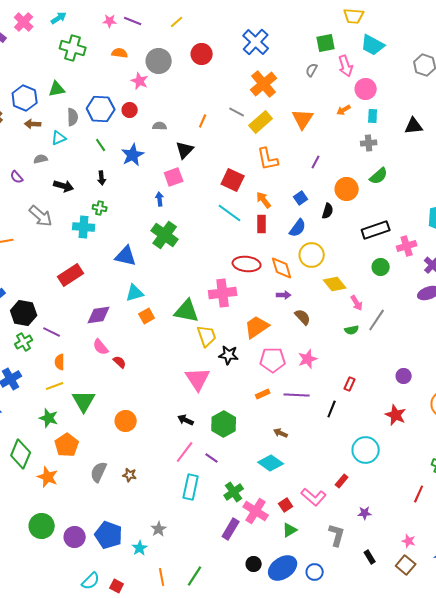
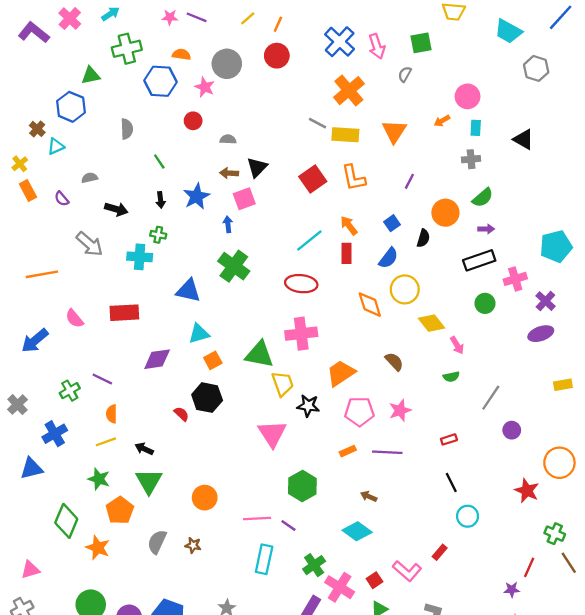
cyan trapezoid: (373, 45) -> (508, 31), moved
green cross: (73, 48) -> (127, 49), turned -30
pink arrow: (346, 66) -> (377, 46), moved
green triangle: (57, 89) -> (91, 75), moved
blue hexagon: (101, 109) -> (160, 81), moved
orange line: (203, 121) -> (278, 24), moved
yellow rectangle: (261, 122) -> (345, 135), turned 45
brown arrow: (33, 124) -> (229, 173), moved
black triangle: (414, 126) -> (523, 139), turned 36
cyan triangle: (59, 138) -> (56, 146), moved
blue star: (133, 155) -> (197, 196), moved
red square: (233, 180) -> (313, 179), moved, turned 30
cyan line: (230, 213) -> (309, 241), turned -75
red ellipse: (247, 264) -> (301, 284), moved
red rectangle: (71, 275) -> (124, 313), turned 30
purple arrow: (284, 295) -> (486, 229), moved
black hexagon: (24, 313) -> (207, 398), moved
gray line: (377, 320) -> (491, 398), moved
pink semicircle: (101, 347) -> (74, 319), moved
red rectangle: (350, 384) -> (449, 439), turned 48
green triangle: (84, 401) -> (149, 481), moved
black line: (332, 409) -> (451, 482), moved, turned -48
red star: (396, 415) -> (527, 491), moved
black arrow: (186, 420) -> (144, 449), moved
orange circle: (126, 421) -> (205, 498), moved
cyan circle: (366, 450) -> (468, 516), size x0.7
pink line: (185, 452) -> (257, 519), turned 50
purple star: (365, 513) -> (512, 589), moved

